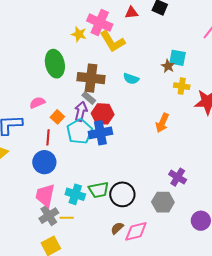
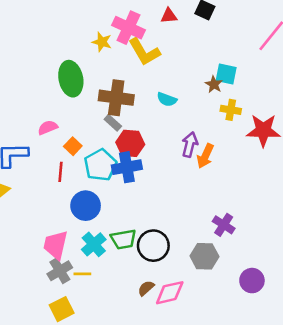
purple arrow: (81, 111) -> (190, 145), moved
blue circle: (44, 162) -> (86, 206), moved
cyan cross: (75, 194) -> (94, 244), turned 30

